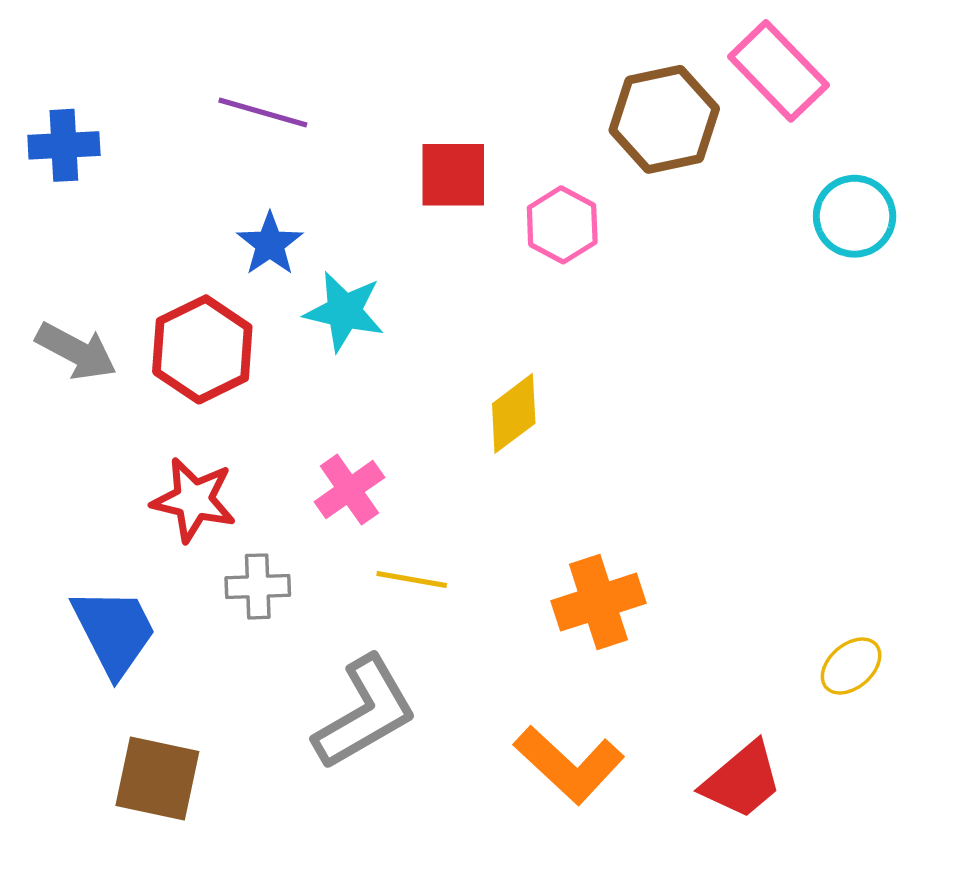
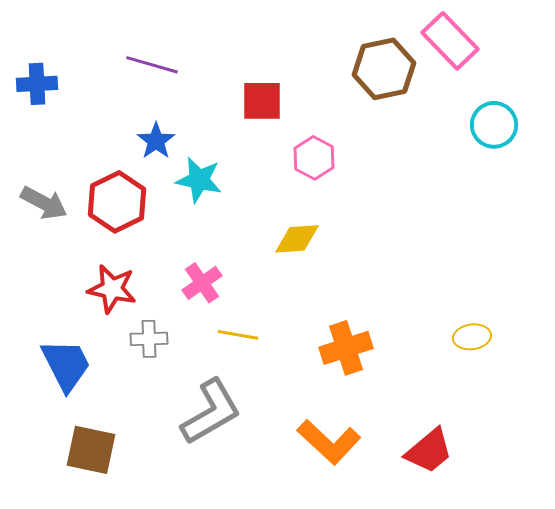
pink hexagon: (562, 225) -> (314, 158), moved
yellow diamond: (514, 413) -> (297, 239), turned 33
yellow ellipse: (851, 666) -> (472, 337), moved, turned 33

